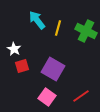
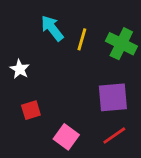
red square: (22, 66) -> (31, 110), moved
purple square: (53, 69) -> (113, 97), moved, turned -35

